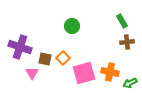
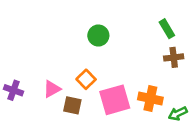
purple cross: (20, 47) -> (13, 90), moved, size x0.6
brown square: (45, 59) -> (72, 105), moved
pink triangle: (32, 73) -> (52, 89), moved, turned 32

